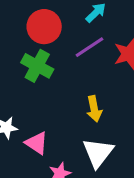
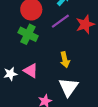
pink triangle: (37, 143) -> (31, 71), moved

